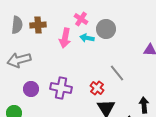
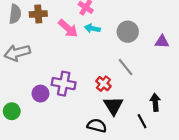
gray circle: (106, 29) -> (128, 32), moved
pink arrow: (65, 38) -> (68, 28), turned -60
purple circle: (31, 89) -> (40, 94), moved

